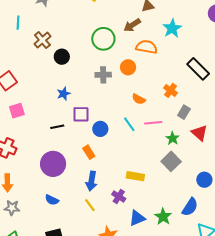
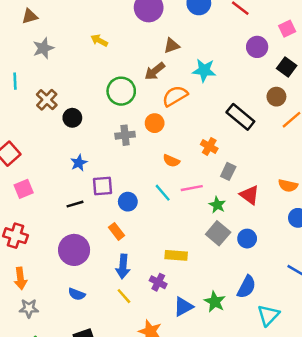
cyan star: (172, 28) -> (204, 70), turned -30
orange semicircle: (147, 47) -> (175, 96), turned -35
blue circle: (204, 180) -> (247, 239), moved

